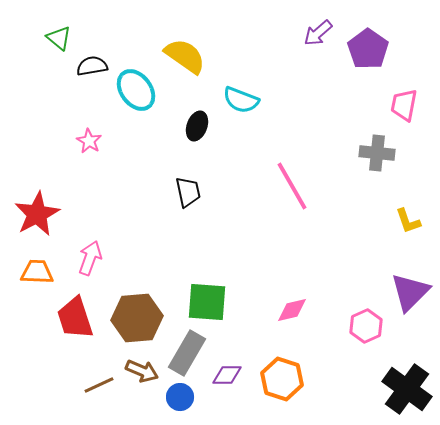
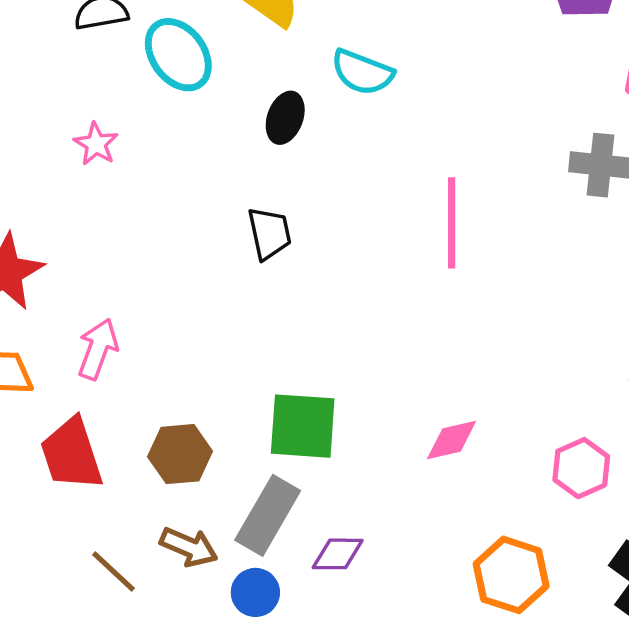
pink line: (292, 186) -> (452, 223), turned 30
brown hexagon: (137, 318) -> (180, 454), size x0.7
orange hexagon: (282, 379) -> (511, 575), moved
brown line: (99, 385) -> (113, 571), turned 68

